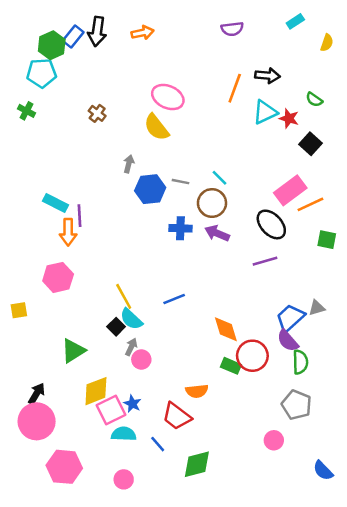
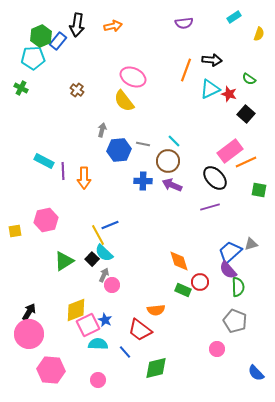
blue rectangle: (73, 36) -> (58, 41), moved
orange arrow: (68, 232) -> (84, 178), moved
blue line: (174, 299) -> (110, 225), moved
yellow square: (19, 310) -> (15, 231), moved
green triangle: (73, 351) -> (64, 261), moved
red circle: (252, 356) -> (200, 282), size x0.7

